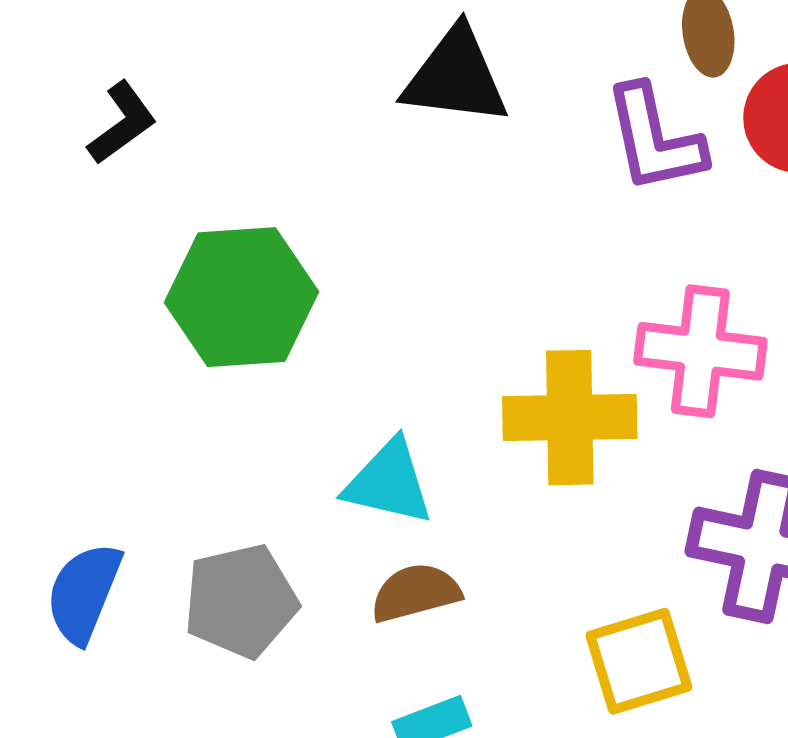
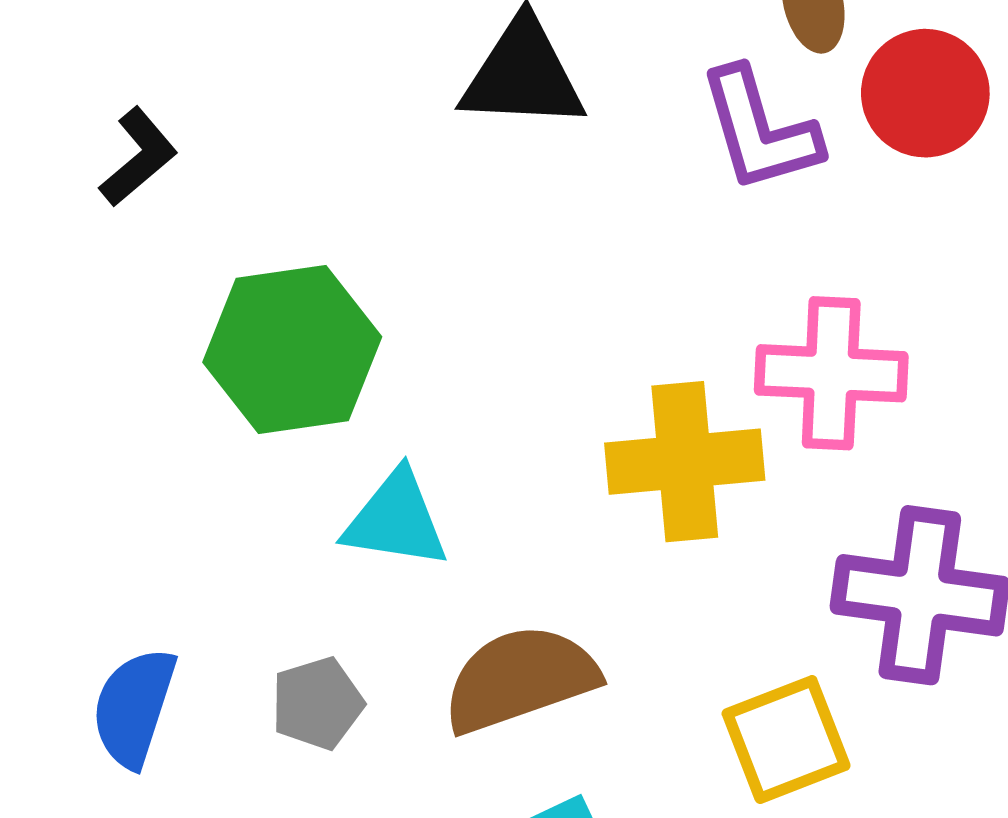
cyan triangle: (389, 482) -> (396, 520), moved
brown semicircle: (416, 593) -> (520, 679), size x1.5
gray pentagon: (241, 601) -> (317, 703), size x0.7

